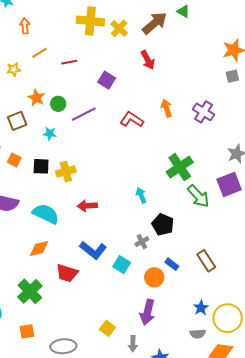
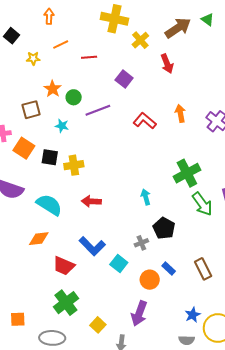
yellow cross: (119, 28) -> (140, 40), moved
orange square: (14, 160) -> (24, 148), size x1.5
green cross: (30, 291) -> (66, 303), moved

